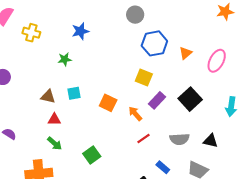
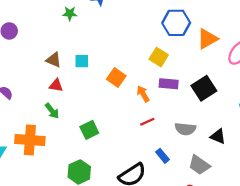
orange triangle: (186, 53) -> (207, 39), size x1.5
green star: (65, 59) -> (70, 13), moved
purple rectangle: (157, 100) -> (169, 84), turned 42

